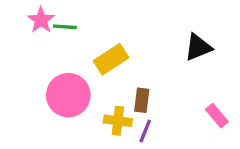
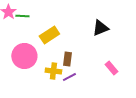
purple line: (145, 131) -> (69, 77), turned 40

